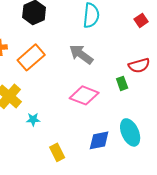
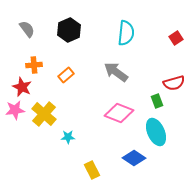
orange rectangle: (31, 57) -> (66, 75), size x0.6
cyan ellipse: (130, 132) -> (156, 132), moved
blue diamond: (99, 140) -> (134, 158), turned 45

